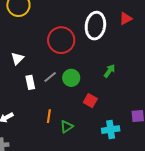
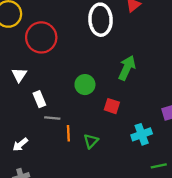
red circle: (61, 40) -> (41, 37), moved
green arrow: (109, 71) -> (127, 68), size x1.5
gray line: (50, 77) -> (52, 118), moved, turned 56

